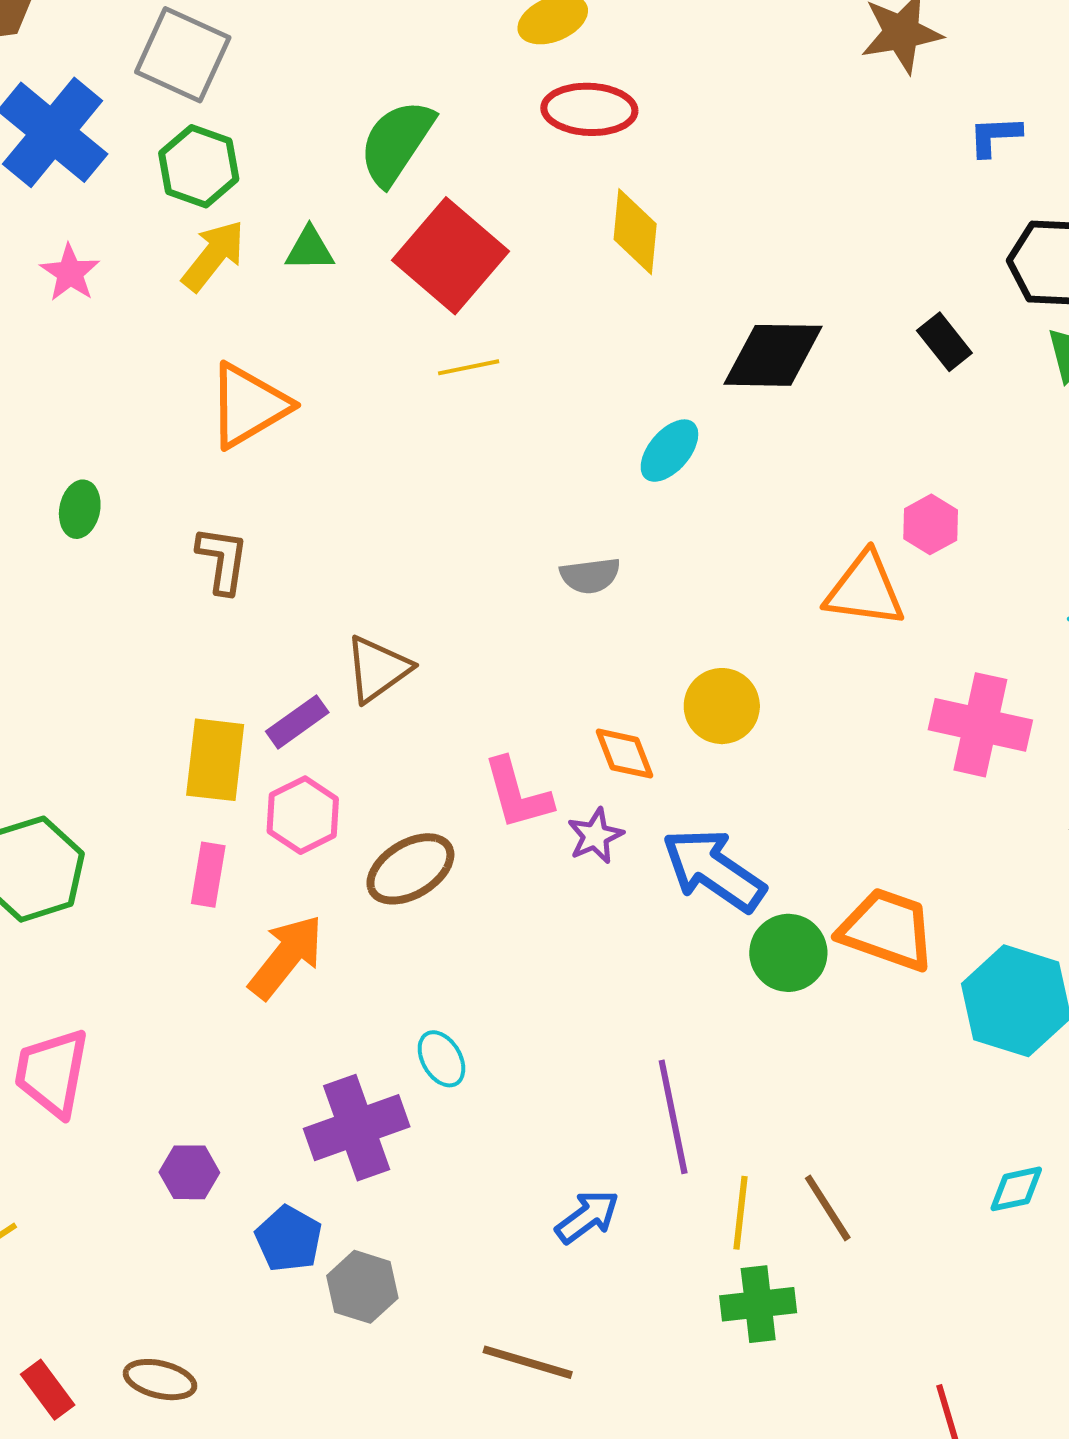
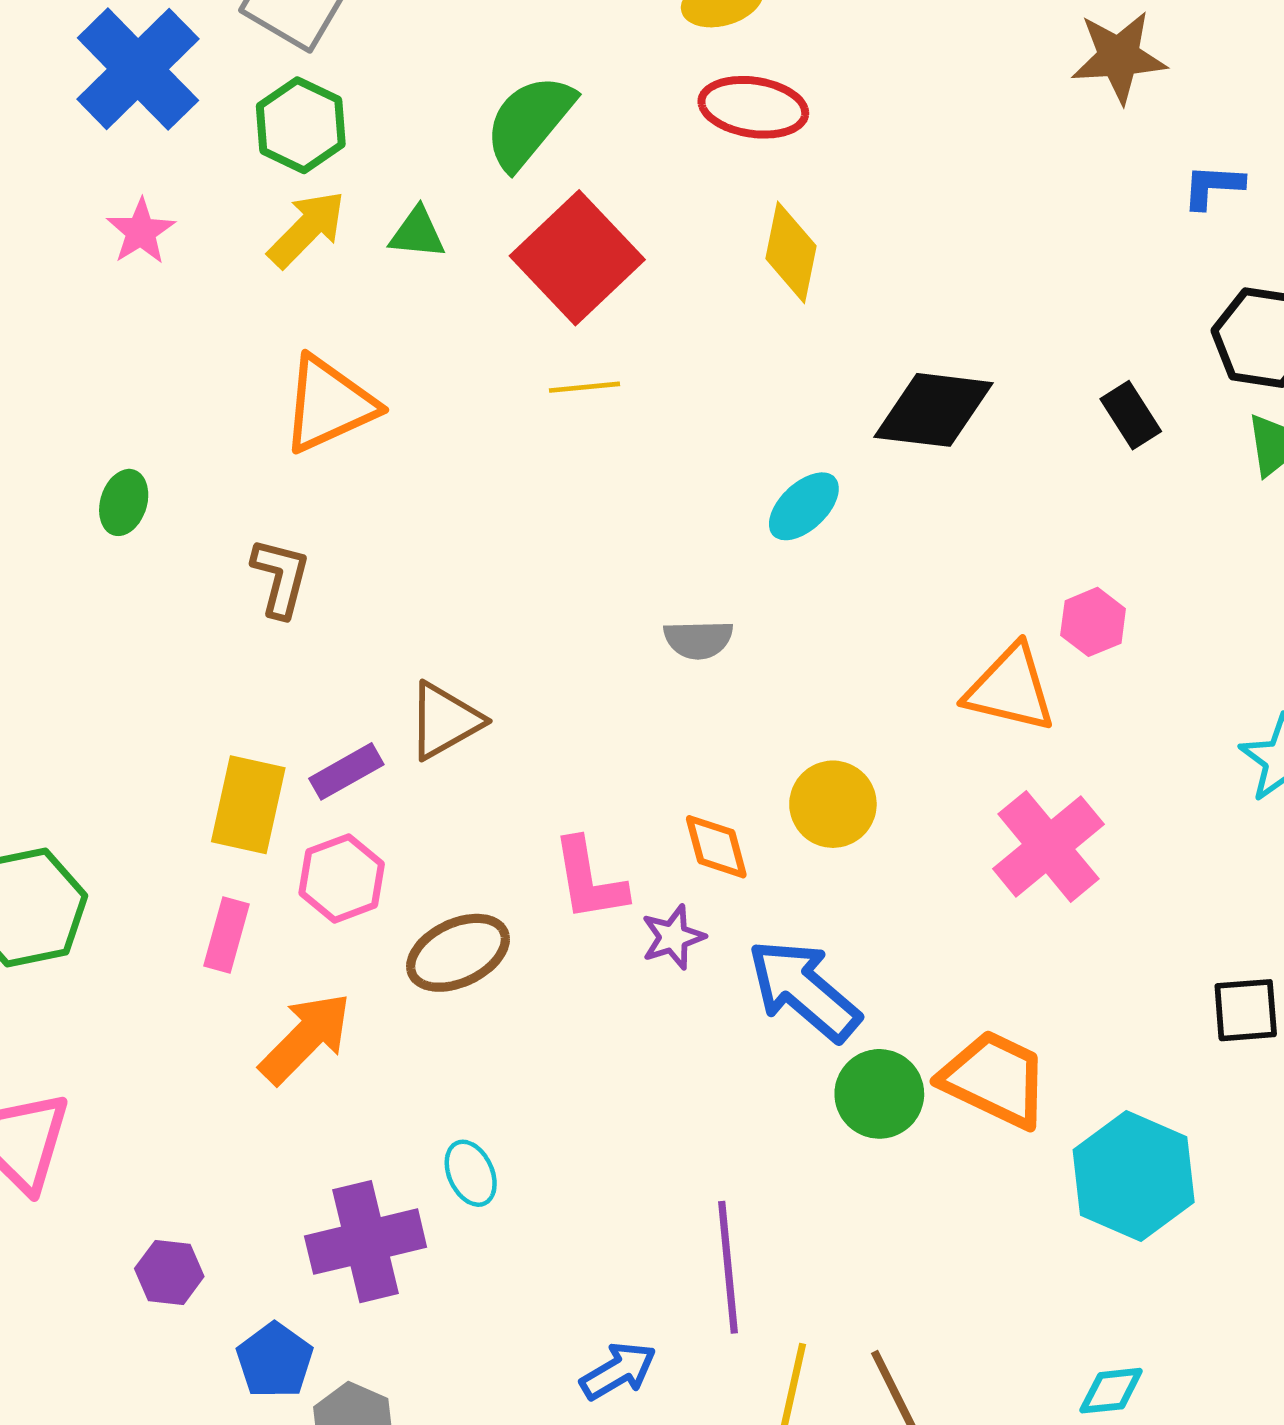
pink cross: (980, 725) -> (1048, 846), moved, turned 32

